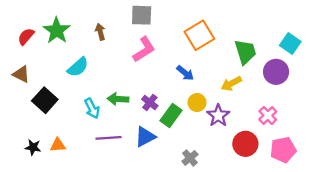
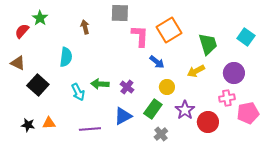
green star: (57, 31) -> (40, 18), moved, size x0.7
pink L-shape: (144, 49) -> (140, 36), moved, turned -55
cyan semicircle: (78, 67) -> (66, 57), turned -42
purple circle: (276, 72) -> (234, 73), moved
green rectangle: (171, 115) -> (153, 109), moved
purple star: (218, 115) -> (185, 110), moved
pink cross: (268, 115) -> (227, 98), turned 35
purple line: (109, 138) -> (90, 129), moved
pink pentagon: (283, 150) -> (248, 113), moved

